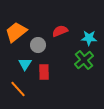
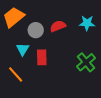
red semicircle: (60, 31) -> (58, 26), moved
green cross: (84, 60) -> (86, 62), moved

